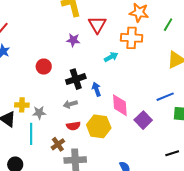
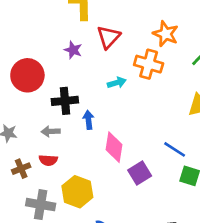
red circle: (44, 67) -> (27, 75), size x1.6
blue line: (165, 97) -> (175, 149), turned 42
yellow hexagon: (99, 126) -> (77, 192), moved
brown cross: (58, 144) -> (21, 169), moved

